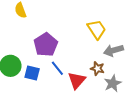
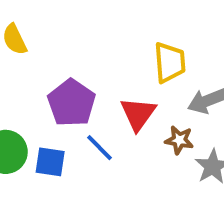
yellow trapezoid: (97, 29) -> (170, 62), turned 35
red triangle: (77, 80) -> (138, 114), moved

